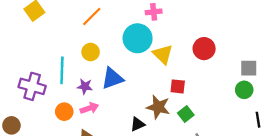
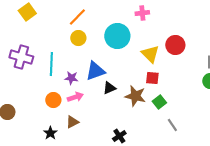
pink cross: (154, 12) -> (142, 13), moved
yellow circle: (91, 52) -> (78, 38), moved
yellow triangle: (163, 54) -> (150, 54), moved
purple cross: (32, 86) -> (21, 57), moved
black triangle: (138, 124) -> (109, 88), moved

